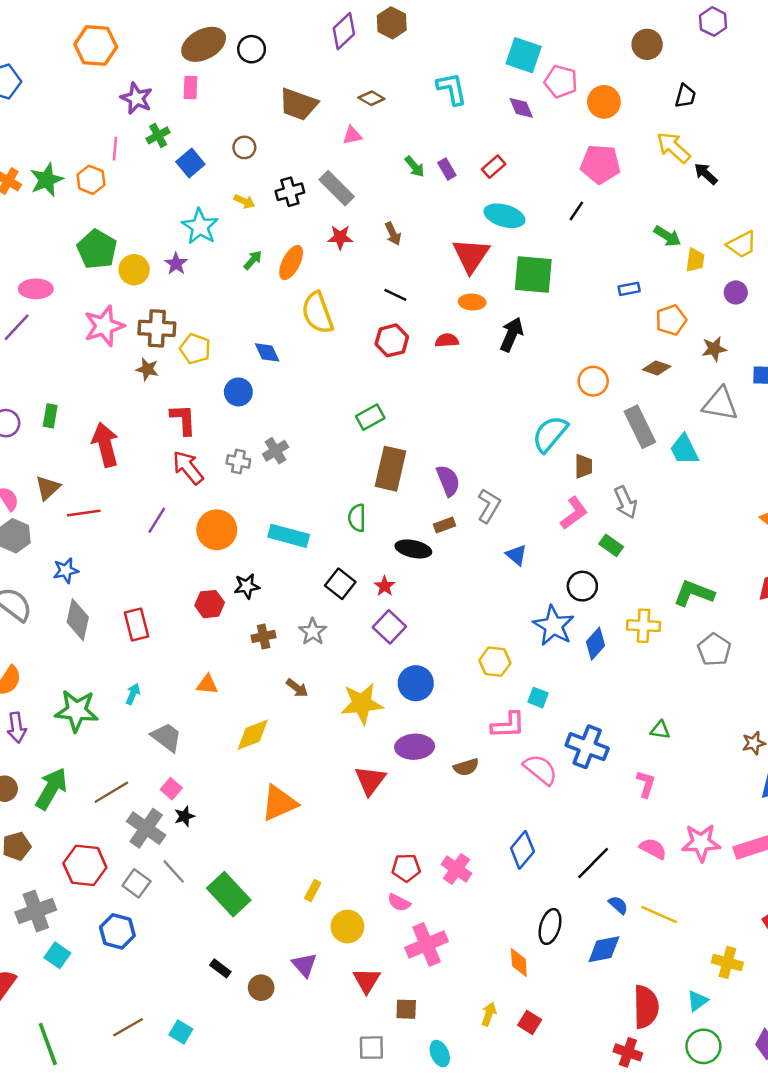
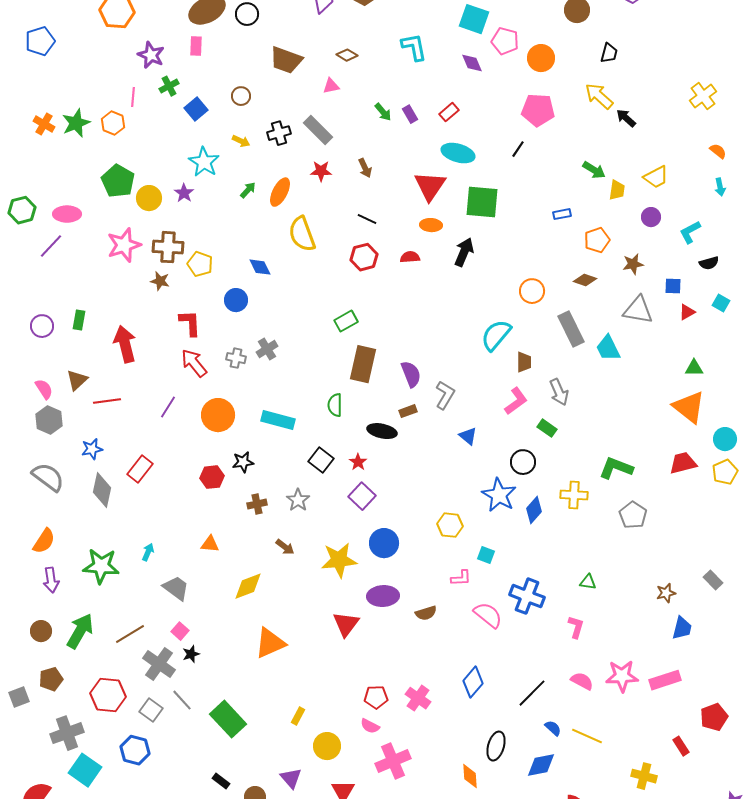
red rectangle: (136, 624) -> (140, 469), moved, turned 52
pink L-shape: (508, 725) -> (461, 578), size x0.7
cyan square: (57, 955) -> (85, 770), size x1.5

